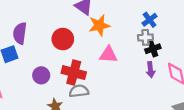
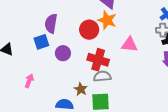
orange star: (99, 25) -> (107, 20), moved, turned 30
purple circle: (41, 75) -> (63, 53), moved

